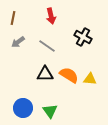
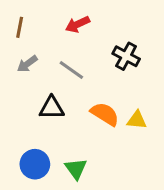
red arrow: (51, 16) -> (77, 24), turned 77
black triangle: (45, 74) -> (52, 108), moved

